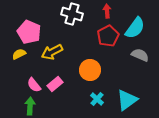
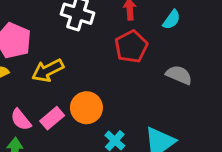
cyan semicircle: (135, 28) -> (172, 20), moved, size x0.6
orange circle: (90, 70) -> (86, 108), moved

